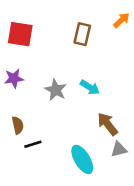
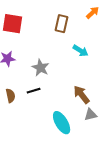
cyan arrow: (90, 87) -> (81, 51), moved
black line: (33, 144) -> (34, 91), moved

